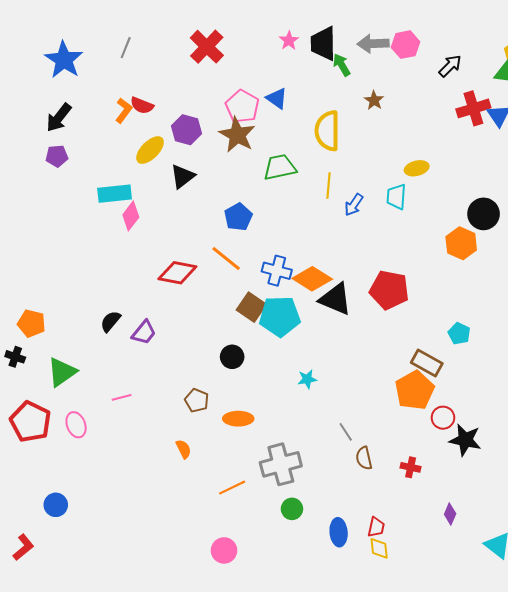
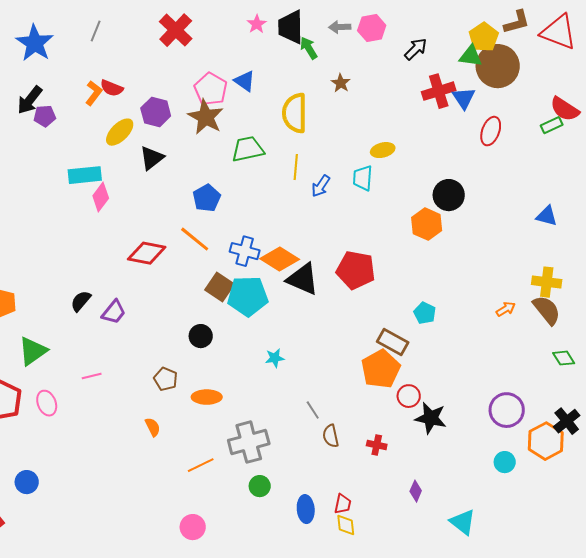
gray arrow: (373, 44) -> (340, 27), size x0.7
purple pentagon: (57, 156) -> (45, 116), moved

